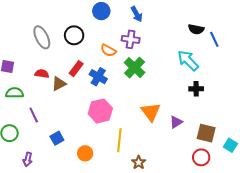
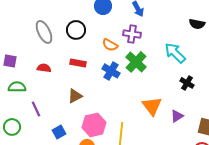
cyan arrow: (188, 61) -> (175, 53), moved
red rectangle: (76, 69) -> (78, 63), turned 63
blue cross: (98, 77) -> (111, 71), moved
brown triangle: (59, 84) -> (75, 96), moved
black cross: (196, 89) -> (187, 83), moved, turned 32
pink hexagon: (100, 111) -> (94, 125), moved

